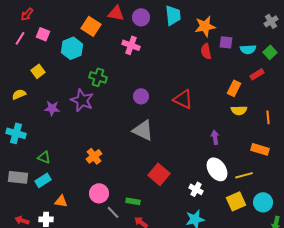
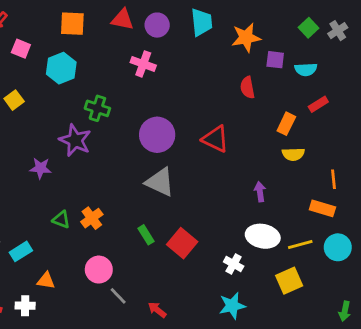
orange square: (91, 26) -> (72, 24), moved, turned -30
red semicircle: (206, 51) -> (247, 88), moved
green square: (270, 52) -> (309, 28), moved
purple circle: (141, 96) -> (157, 135), size x1.6
purple star: (52, 108) -> (40, 168), moved
orange line: (268, 117) -> (334, 179), moved
green triangle: (44, 157) -> (61, 220), moved
white ellipse: (217, 169) -> (263, 236), turned -45
green rectangle: (133, 201) -> (146, 235), moved, turned 48
cyan circle: (263, 202) -> (338, 247), moved

